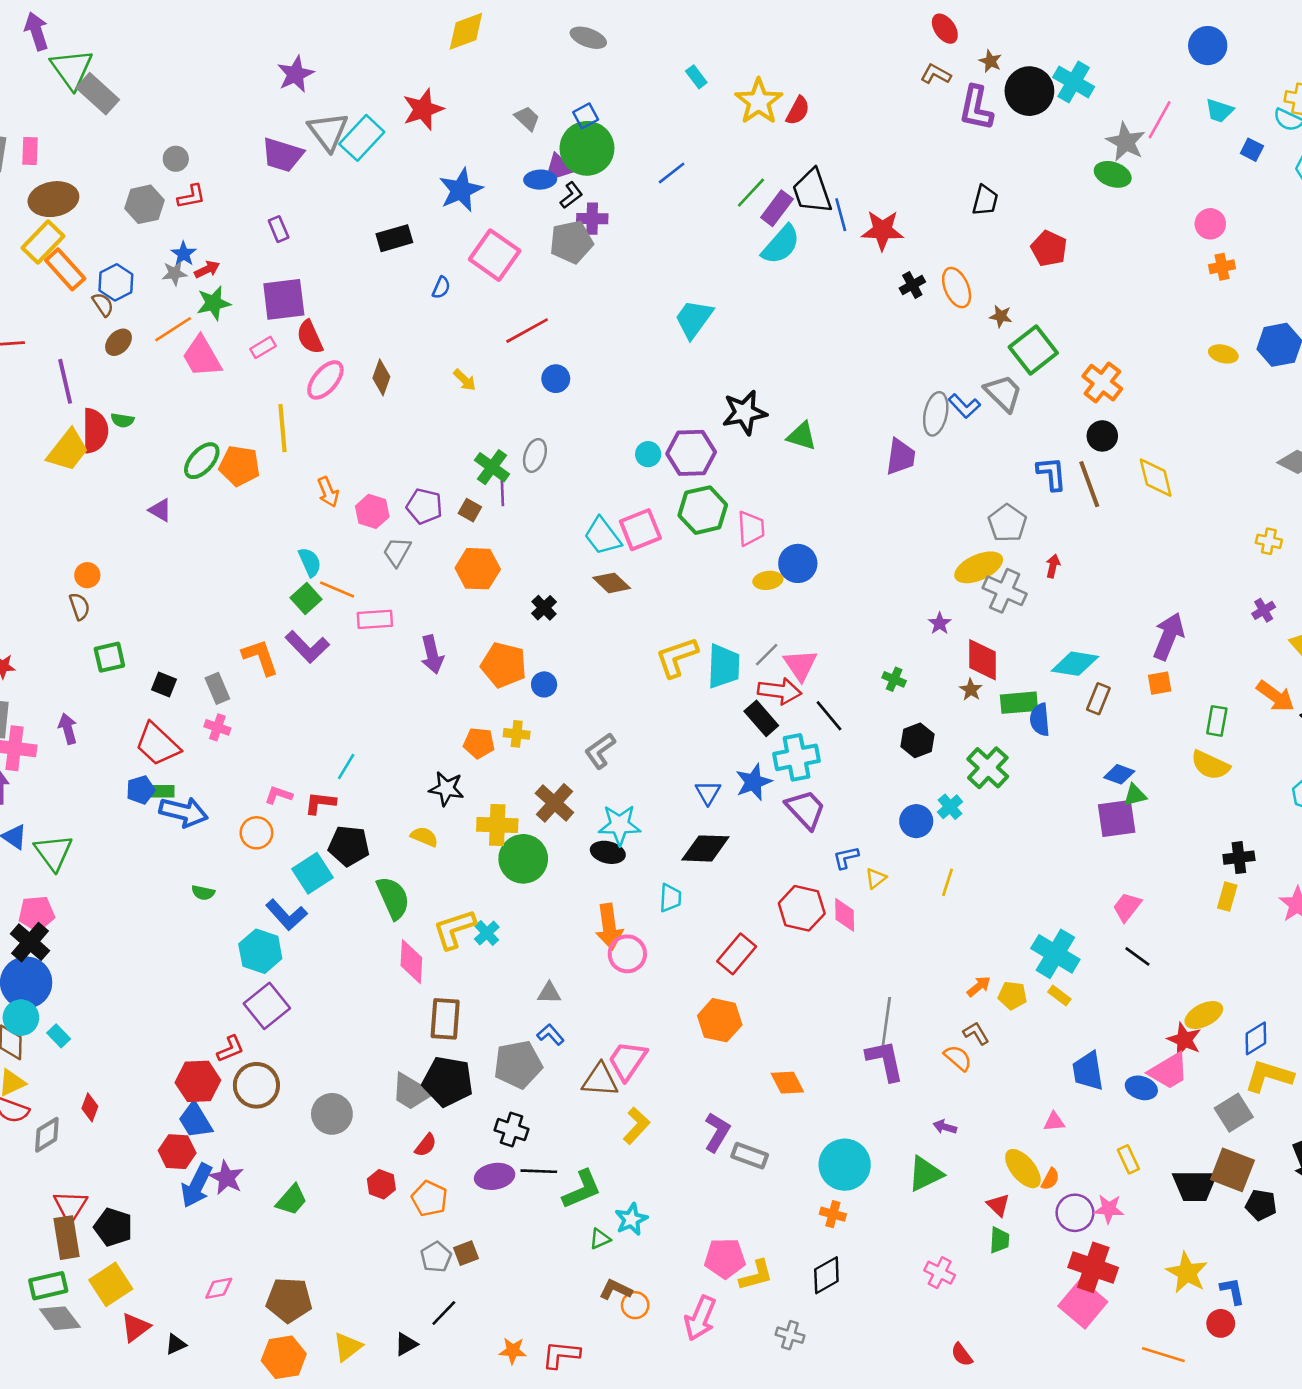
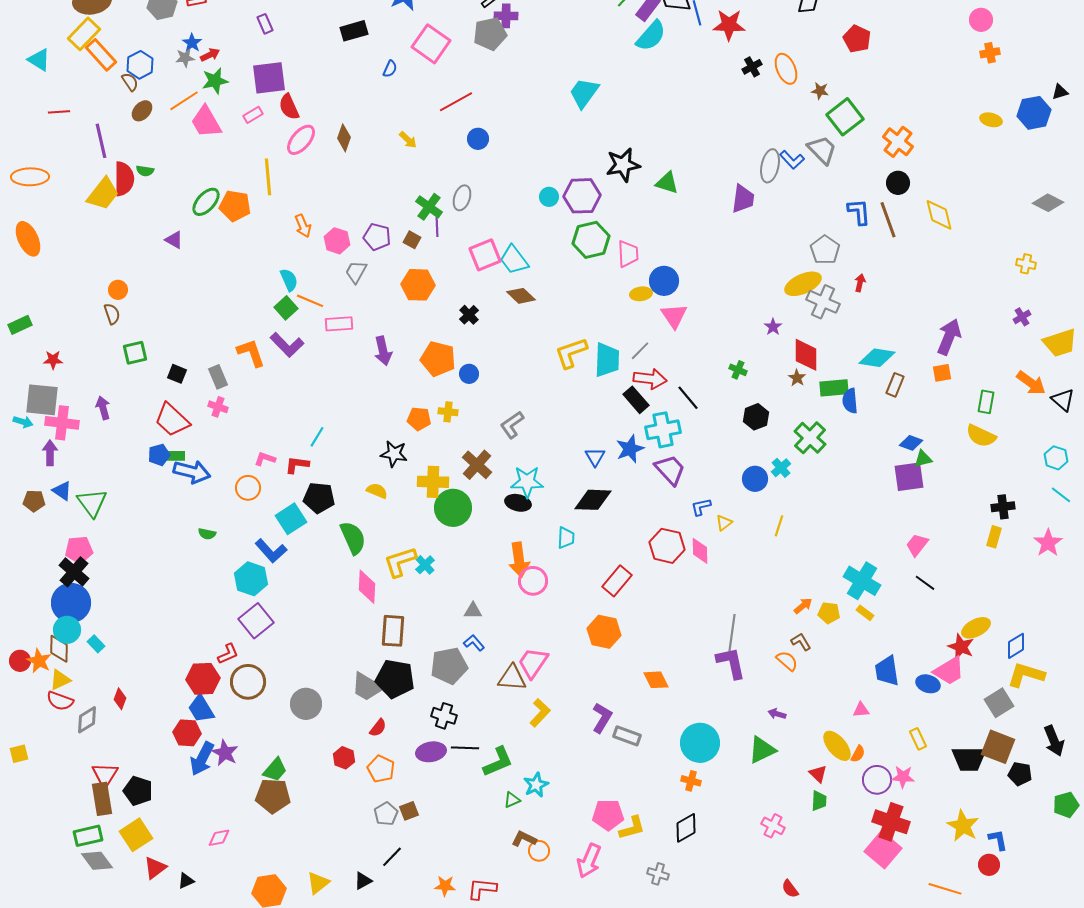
pink square: (640, 530) -> (485, 255), moved
pink triangle: (800, 665) -> (674, 316), moved
brown pentagon: (289, 1300) -> (273, 796), moved

